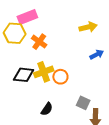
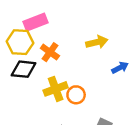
yellow arrow: (88, 27) -> (97, 42), moved
black diamond: (24, 75) -> (24, 69), moved

